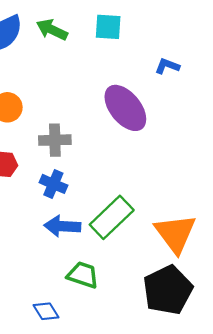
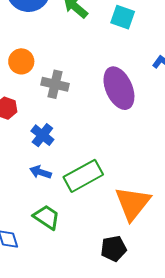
gray cross: (55, 140) -> (55, 84), moved
blue arrow: (62, 226) -> (40, 172), size x0.7
black pentagon: (168, 290) -> (114, 249), size x0.6

